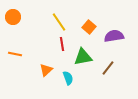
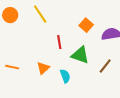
yellow line: (59, 22) -> (40, 14), moved
orange line: (15, 54) -> (12, 67), moved
green triangle: (83, 57) -> (80, 55), turned 30

